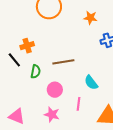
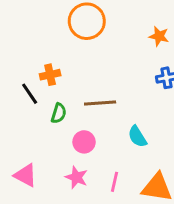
orange star: (90, 18) -> (159, 36), moved
pink line: (78, 104) -> (115, 182), moved

